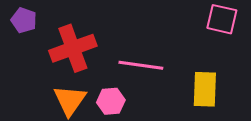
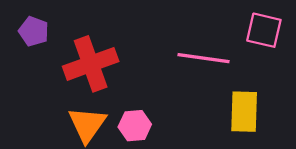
pink line: (141, 65) -> (203, 58), moved

